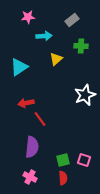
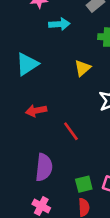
yellow triangle: (56, 59) -> (83, 68), moved
red line: (40, 119) -> (71, 131), moved

